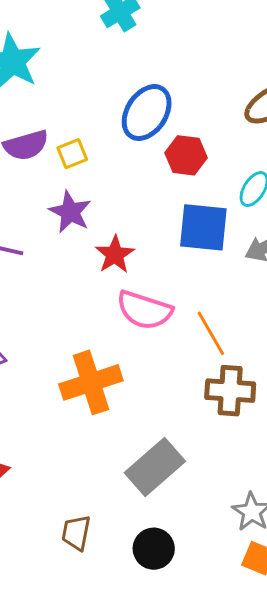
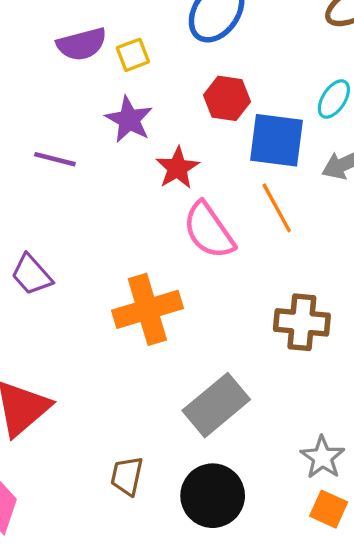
red hexagon: (186, 155) -> (227, 98), moved
pink semicircle: (144, 310) -> (209, 230), turned 36
orange line: (211, 333) -> (277, 208), moved
black circle: (154, 549) -> (213, 496), size x1.4

